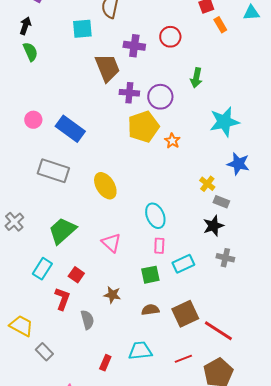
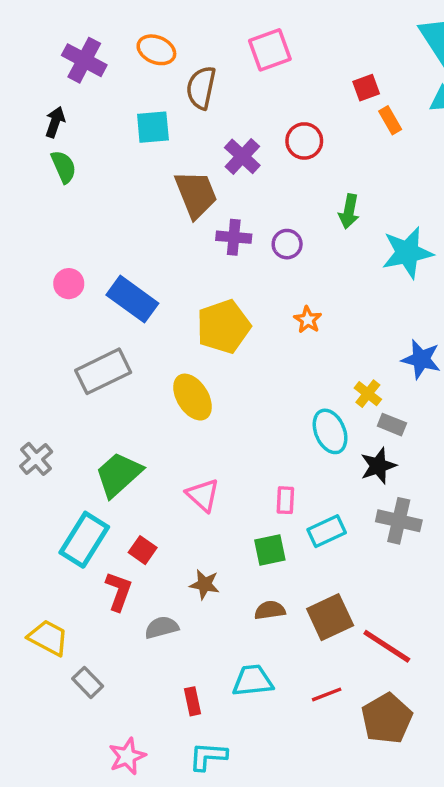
purple cross: (134, 46) -> (242, 156), turned 35
purple circle: (160, 97) -> (287, 244), size x0.7
cyan star: (224, 122) -> (407, 253), moved
yellow pentagon: (143, 127) -> (223, 327), moved
gray rectangle: (53, 171) -> (103, 371), turned -44
cyan ellipse: (155, 216) -> (330, 431), moved
gray cross: (225, 258) -> (399, 521), size x1.4
cyan rectangle: (42, 269) -> (84, 540), size x1.4
gray semicircle: (87, 320) -> (162, 627), turned -90
red rectangle: (105, 363) -> (193, 701), turned -35

